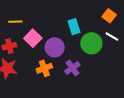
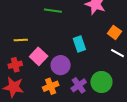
green circle: (91, 43) -> (101, 82), moved

